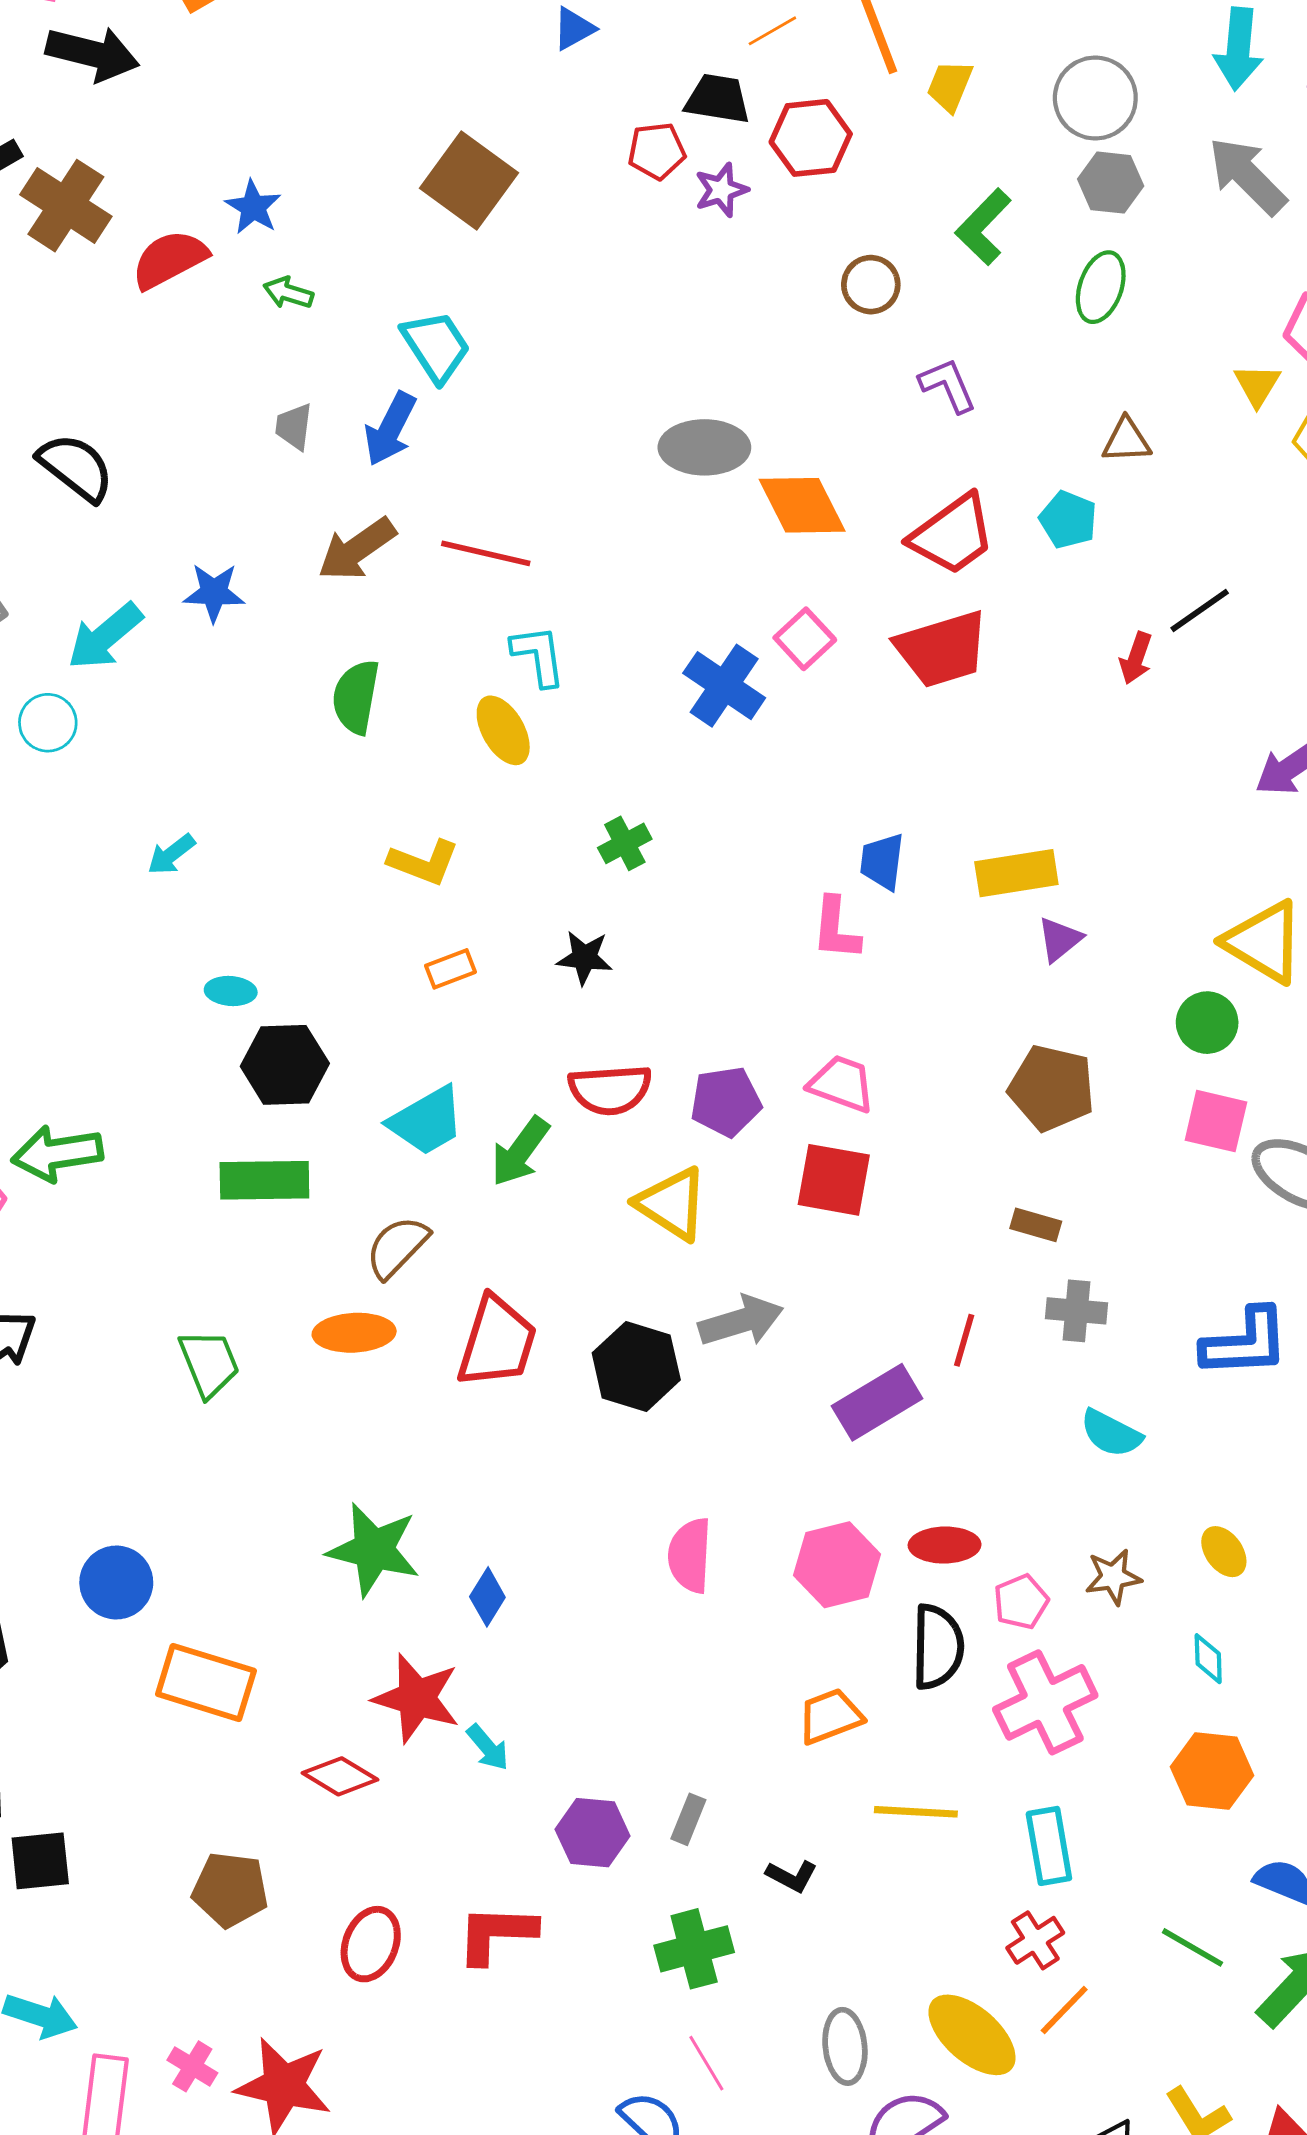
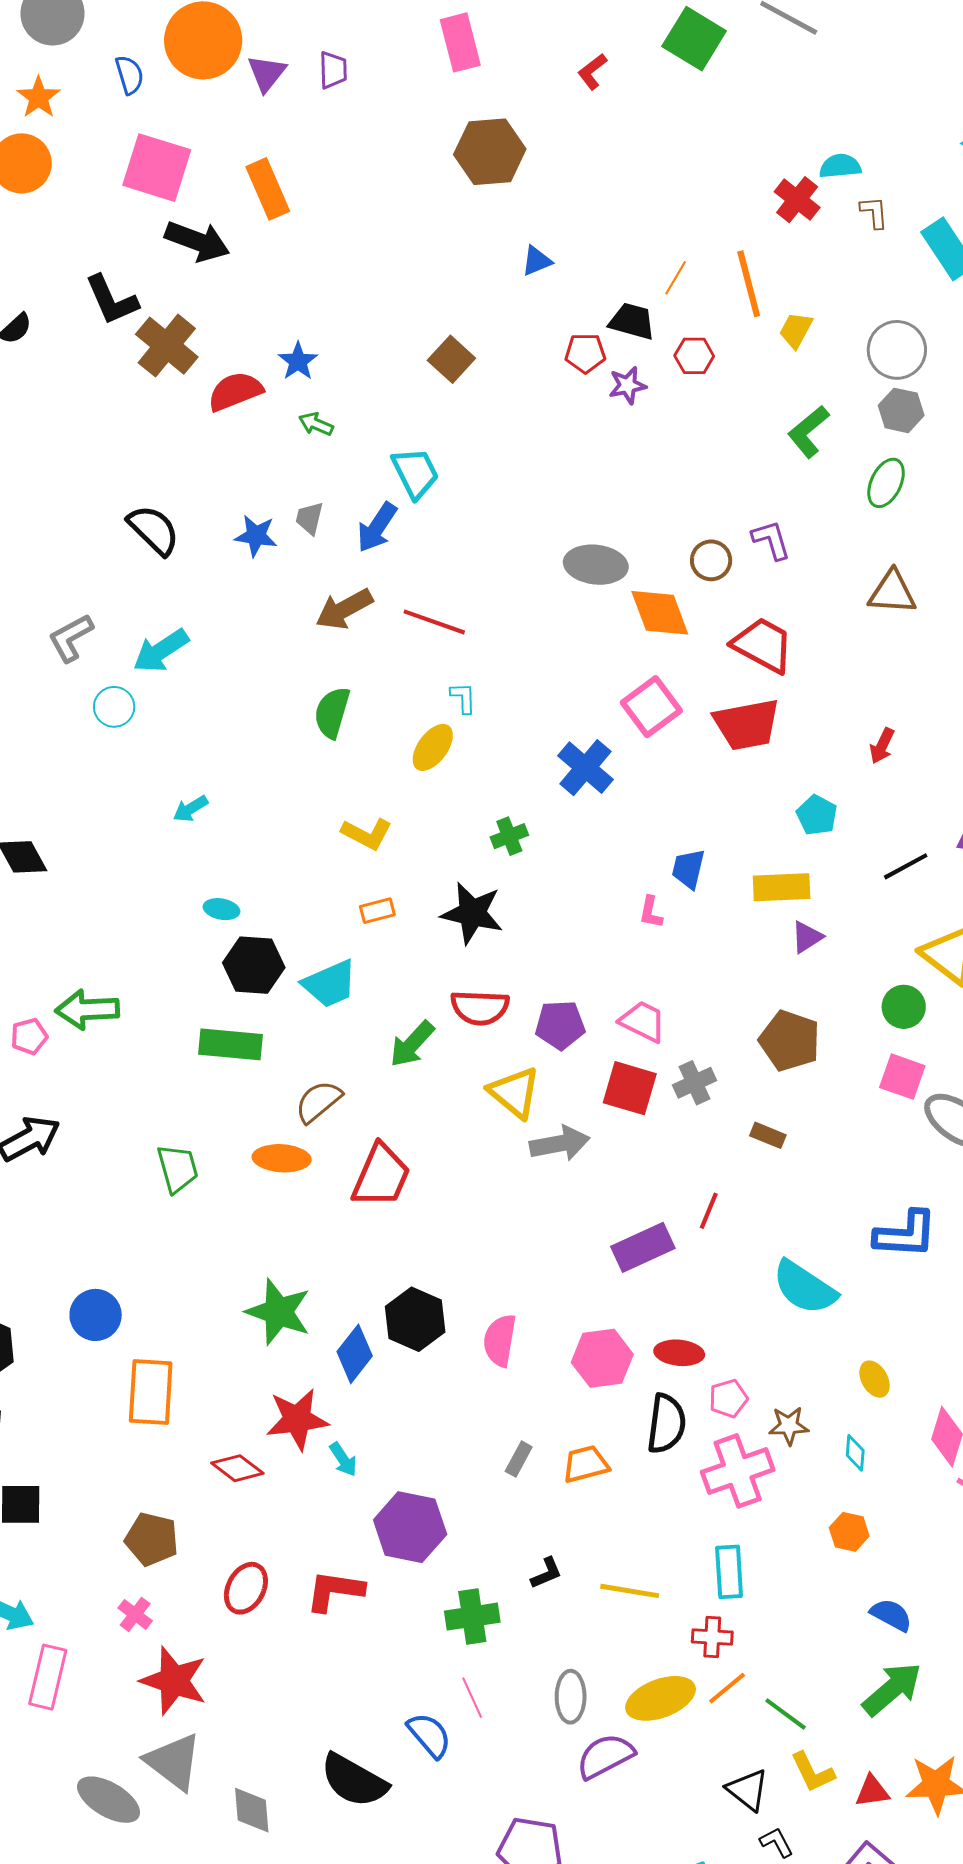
orange line: (772, 31) -> (676, 278), turned -36
red hexagon: (811, 138) -> (694, 356), size x0.7
brown square: (469, 181) -> (451, 359), size x0.7
brown circle: (871, 285) -> (711, 560), moved
brown triangle: (1126, 440) -> (892, 592), size x1.4
cyan pentagon: (1068, 520) -> (817, 815), moved
red trapezoid: (952, 535) -> (763, 645), turned -122
blue star: (214, 593) -> (256, 536), moved
black line: (1200, 610) -> (906, 866), moved
pink square: (805, 639) -> (651, 707), size x1.4
cyan L-shape: (538, 656) -> (463, 698), size x0.7
blue cross: (724, 686) -> (585, 768), moved
yellow ellipse: (503, 730) -> (433, 747), turned 60
pink L-shape: (836, 929) -> (651, 912), size x0.7
black star: (585, 958) -> (472, 913), size x1.6
cyan trapezoid: (427, 1121) -> (330, 984), moved
gray cross: (1076, 1311) -> (694, 1083), moved, turned -36
gray arrow: (741, 1321) -> (560, 1143), moved
black hexagon: (636, 1366) -> (415, 1319), moved
cyan semicircle: (1111, 1433) -> (805, 1287), size x1.5
brown star: (1113, 1577) -> (789, 1426), moved
blue diamond: (487, 1597) -> (355, 1354), size x1.4
orange rectangle: (206, 1682) -> (151, 1392), turned 70
red star: (417, 1698) -> (297, 1419), turned -30
orange hexagon: (1212, 1771) -> (849, 1532), size x0.7
yellow line: (916, 1812) -> (630, 1591), moved
gray rectangle: (688, 1819) -> (519, 1459), moved
purple hexagon: (593, 1833) -> (410, 1527), size x1.4
black L-shape: (792, 1876) -> (546, 1573), turned -57
red cross: (1035, 1940) -> (712, 1637), turned 30
green line: (1192, 1947) -> (786, 1714), moved
yellow ellipse: (972, 2035) -> (660, 1698), turned -68
pink cross: (192, 2066) -> (135, 1614), moved

